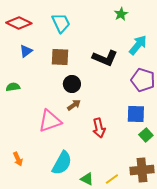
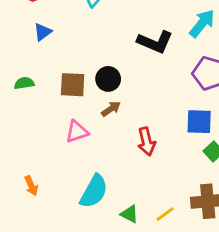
brown square: (60, 57) -> (73, 85), moved
pink triangle: (50, 121) -> (77, 132), size x0.7

